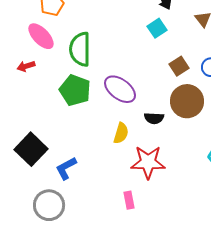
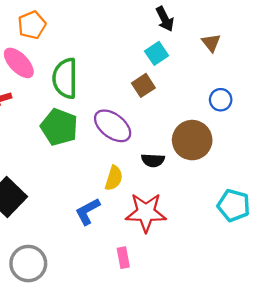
brown square: (179, 66) -> (143, 85), moved
blue L-shape: (66, 168) -> (88, 211), moved

